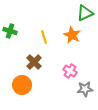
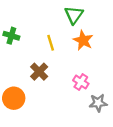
green triangle: (85, 13) -> (74, 15), moved, turned -30
orange circle: (22, 85) -> (14, 98), moved

